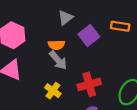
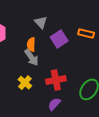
gray triangle: (65, 18) -> (41, 22), turned -40
orange semicircle: (56, 45) -> (31, 44), turned 88

